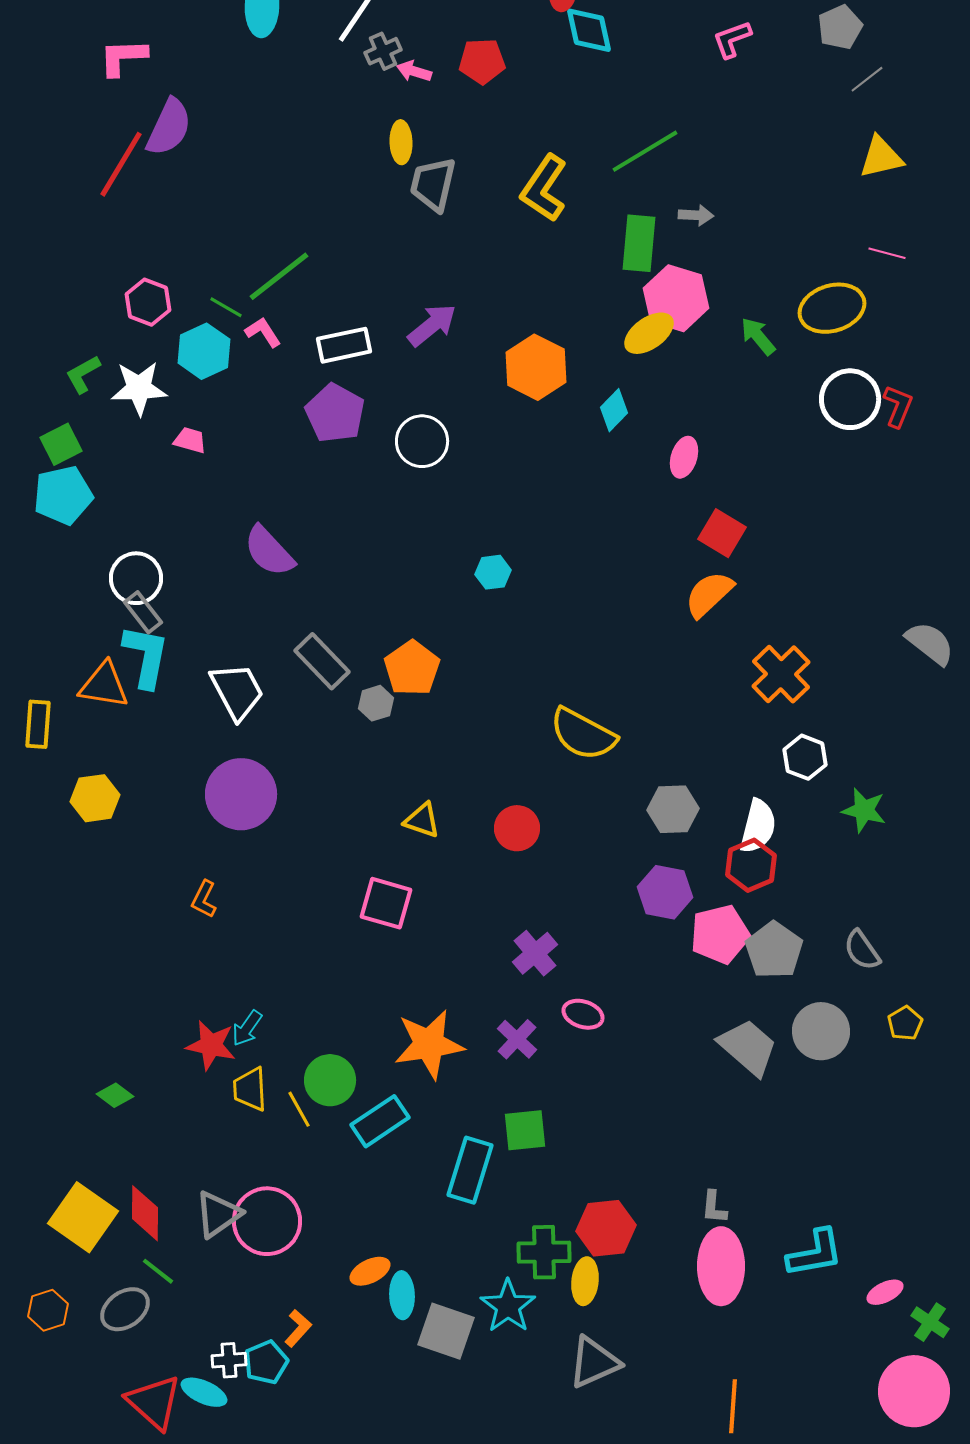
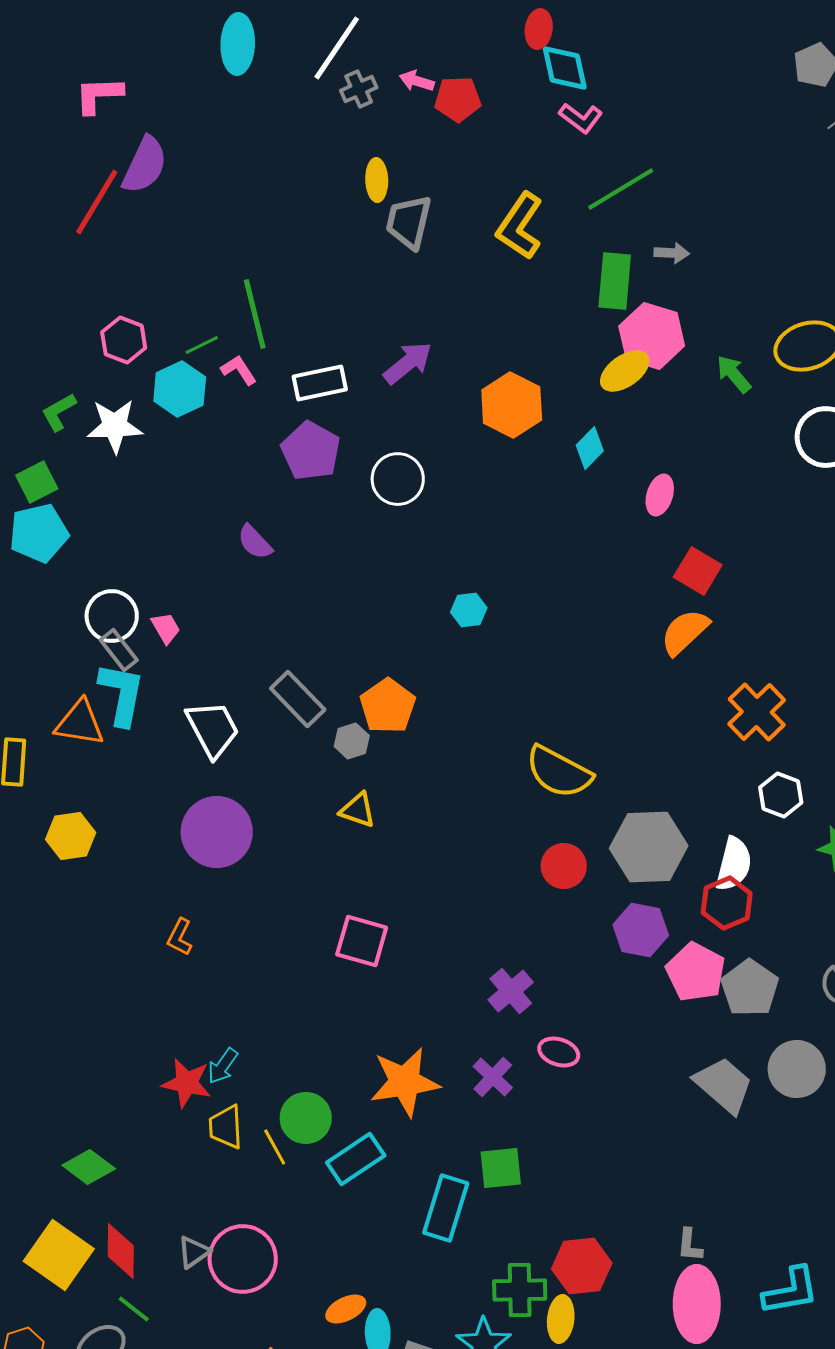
pink L-shape: (732, 39) -> (581, 118), moved, turned -123
pink arrow: (414, 71) -> (417, 81), moved
green line: (279, 276) -> (255, 314), turned -66
green line: (226, 307) -> (202, 345), turned -56
pink trapezoid: (190, 440) -> (166, 628), moved, turned 44
purple semicircle: (269, 551) -> (255, 542), moved, size x0.7
gray hexagon: (673, 809) -> (649, 847), size x1.5
yellow triangle: (422, 820) -> (358, 810), moved
red circle: (517, 828) -> (564, 866), moved
pink pentagon: (720, 934) -> (696, 972), turned -30
green diamond: (115, 1095) -> (89, 1167), moved, size x1.4
gray triangle: (218, 1214) -> (194, 1252), size x0.7

